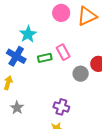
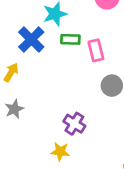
green rectangle: (45, 58) -> (70, 39), moved

